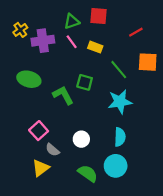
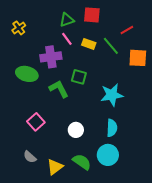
purple cross: (43, 41) -> (51, 57), moved
green line: (119, 70) -> (111, 46), moved
gray semicircle: (52, 150) -> (30, 157), moved
yellow triangle: (41, 168) -> (55, 167), moved

